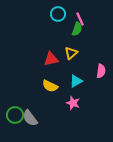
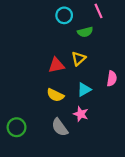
pink line: (80, 19) -> (99, 11), moved
green semicircle: (77, 29) -> (85, 32), turned 56
gray semicircle: (30, 118) -> (60, 127), moved

